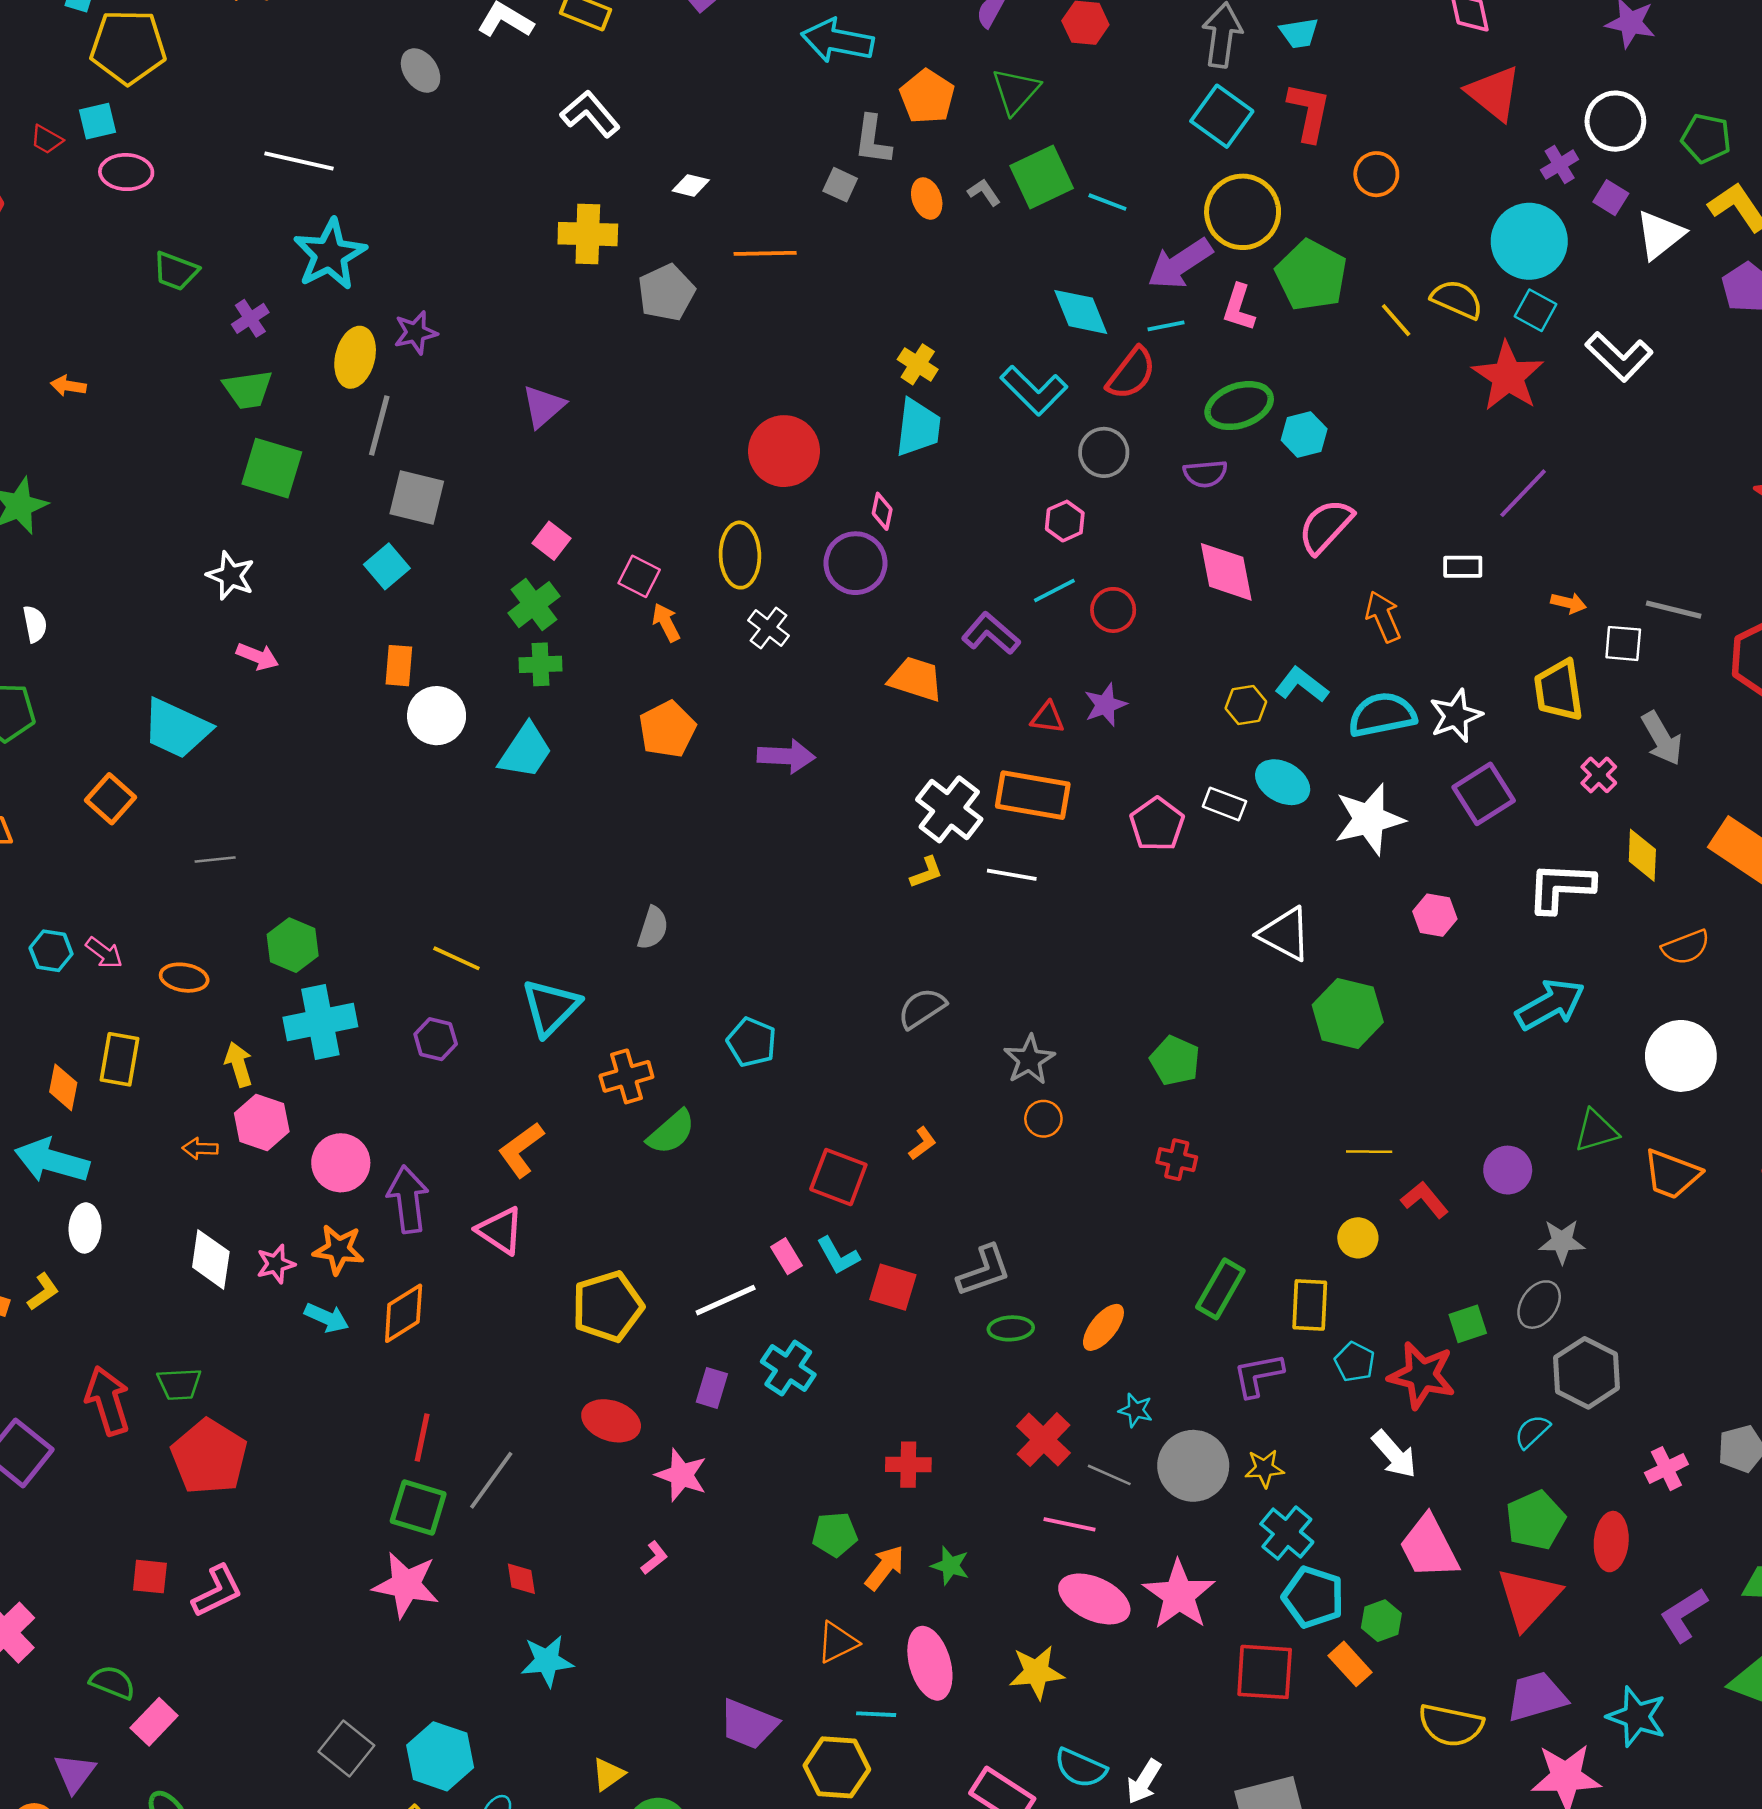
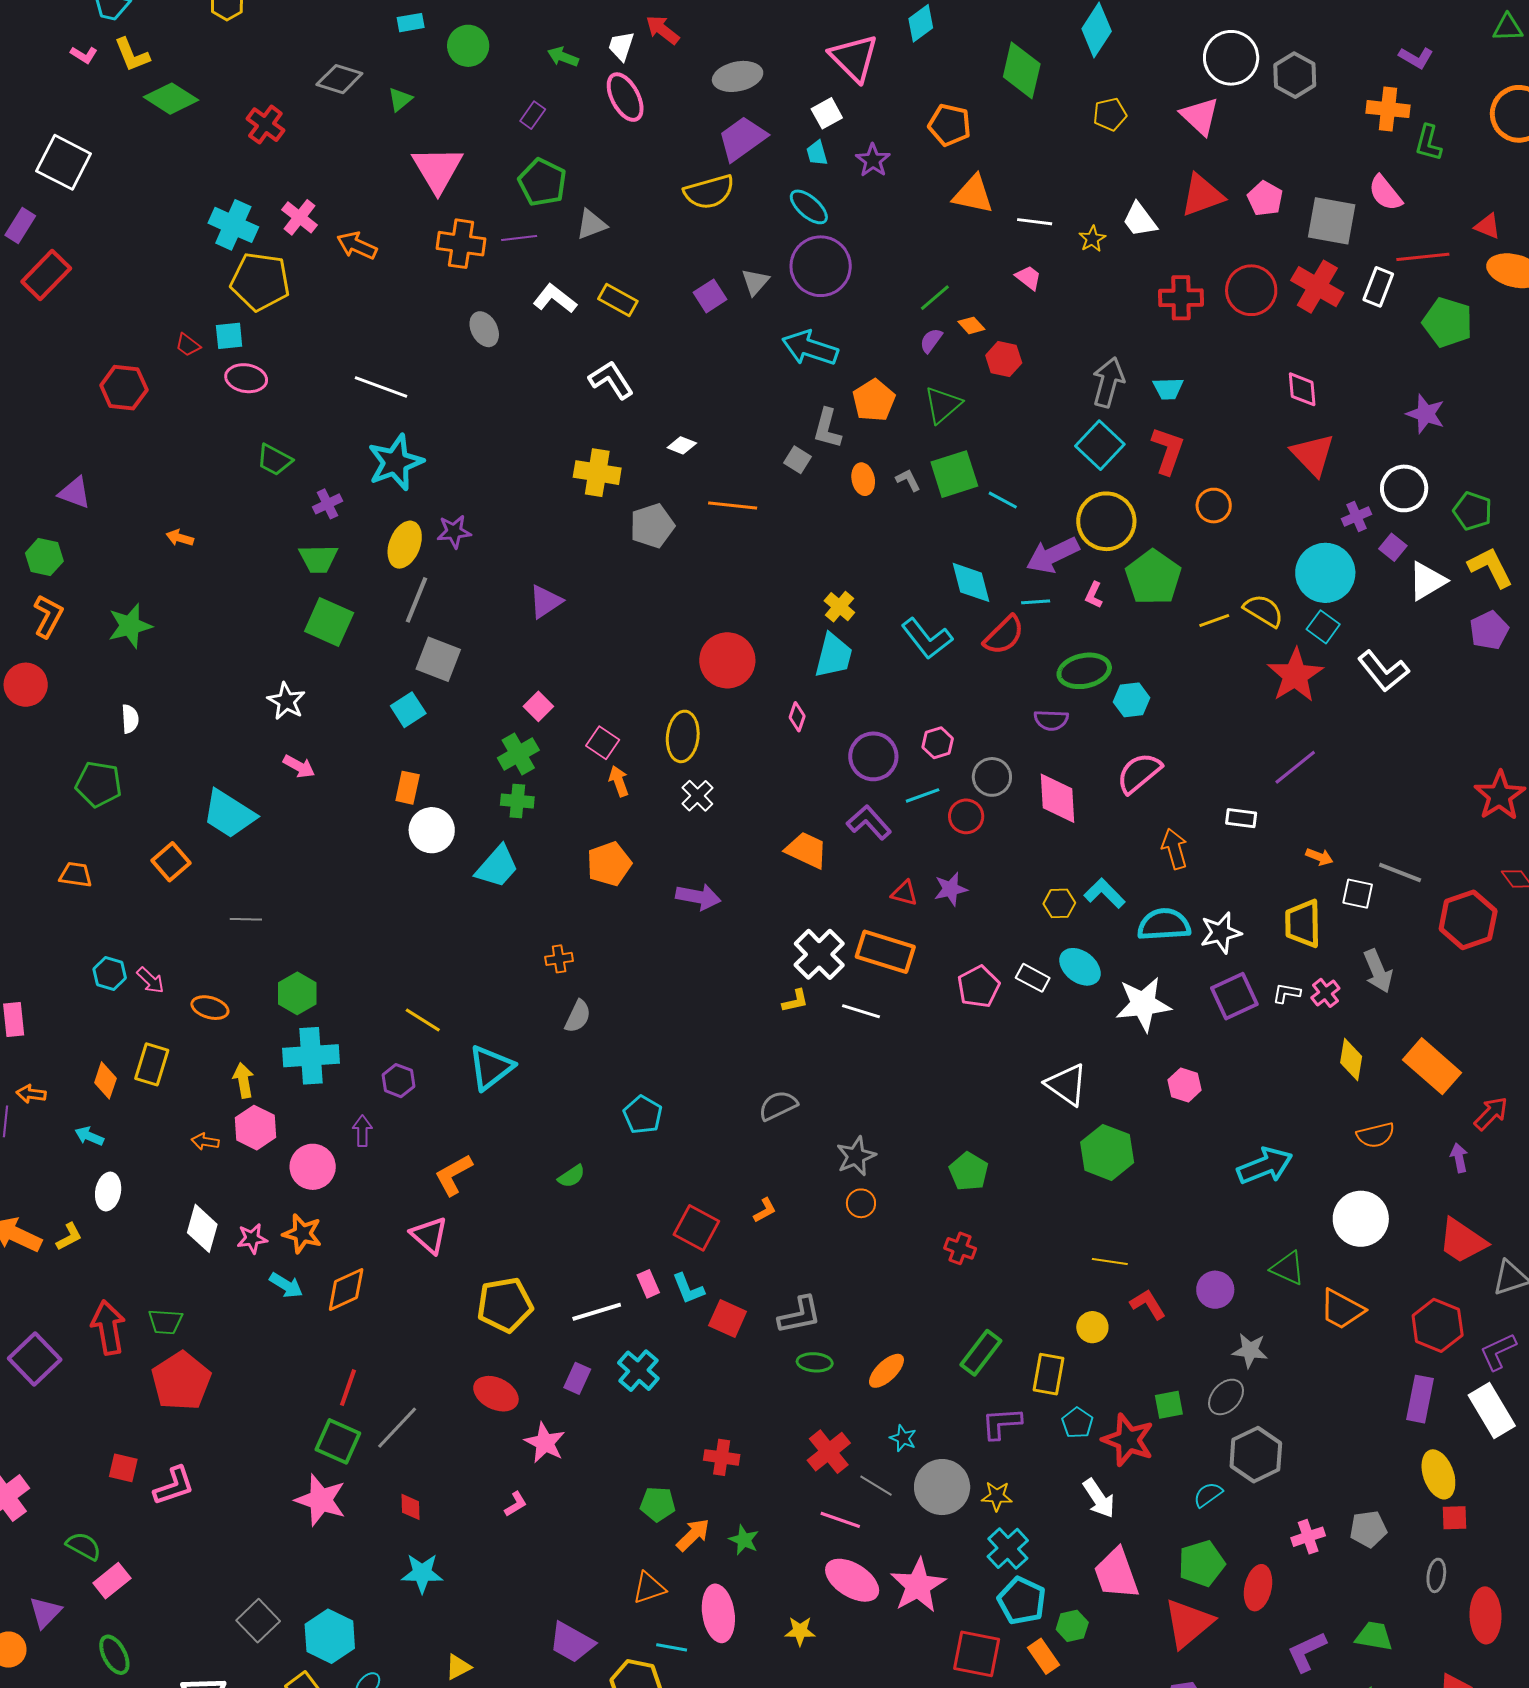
pink L-shape: (1239, 308) -> (1094, 595), size x0.7
yellow line: (1396, 320) -> (1214, 621), turned -76
gray circle: (1104, 452) -> (992, 777), moved
purple circle: (856, 563) -> (873, 756), moved
white L-shape: (1561, 887) -> (1286, 993), moved, size x0.5
orange cross: (626, 1076) -> (559, 959), moved, size x0.7
green triangle: (1596, 1131) -> (1288, 1268), turned 33
green semicircle: (671, 1132) -> (571, 1176), size x0.7
cyan arrow: (52, 1161) -> (89, 1136), size x0.5
purple arrow: (408, 1199) -> (362, 1131), moved, size x0.6
yellow star: (1037, 1672) -> (800, 1631), size x0.7

